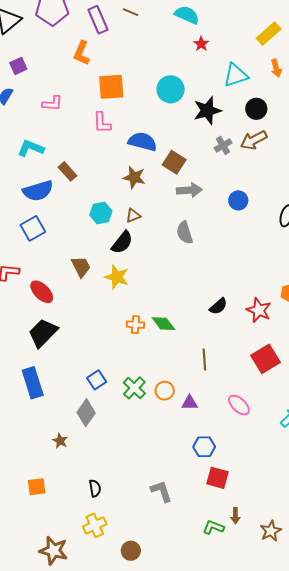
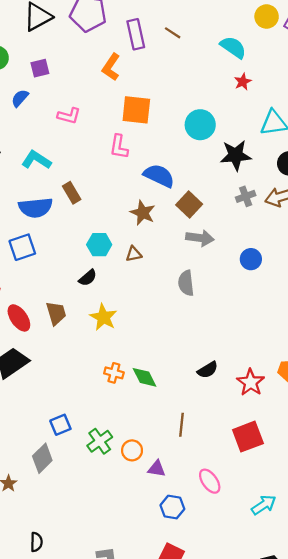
black semicircle: (122, 242) -> (88, 278), moved, size x0.7
brown trapezoid: (81, 267) -> (56, 313), moved
blue hexagon: (204, 447) -> (172, 507), moved

